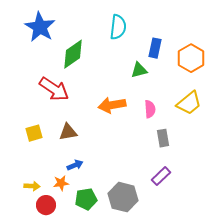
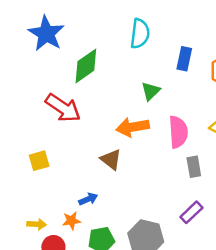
green triangle: (139, 70) -> (151, 91), moved, turned -30
pink semicircle: (150, 109) -> (178, 132), size x1.5
brown triangle: (68, 132) -> (111, 160), moved, turned 48

